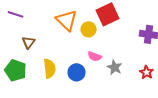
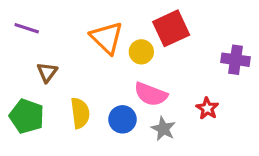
pink semicircle: (95, 56) -> (151, 94), size x1.5
gray star: (115, 67) -> (163, 129), moved
red star: (147, 72) -> (207, 108), moved

